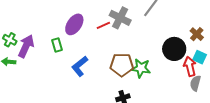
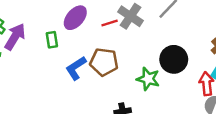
black circle: (174, 49) -> (174, 59), moved
brown pentagon: (122, 65) -> (104, 62), moved

